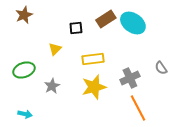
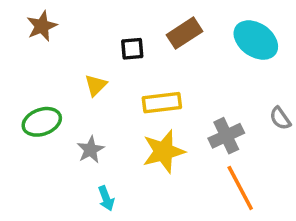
cyan ellipse: (133, 23) -> (256, 40), moved
cyan arrow: (25, 114) -> (106, 198), moved, turned 56

